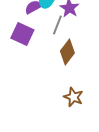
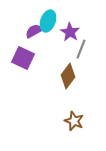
gray line: (57, 25) -> (81, 49), moved

